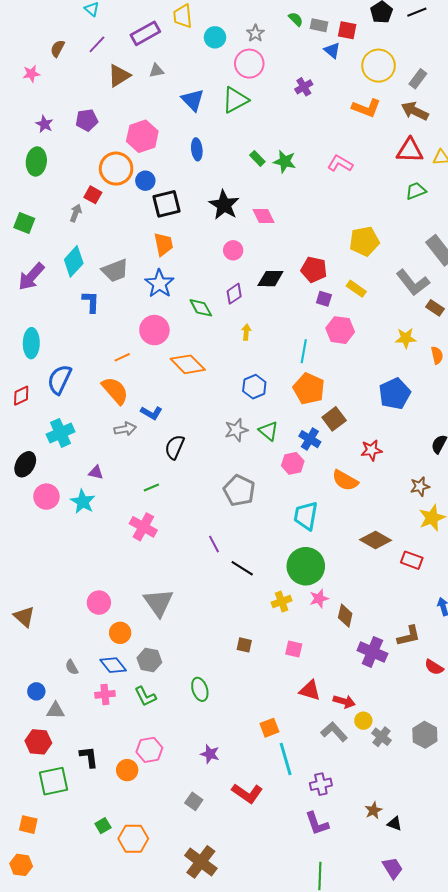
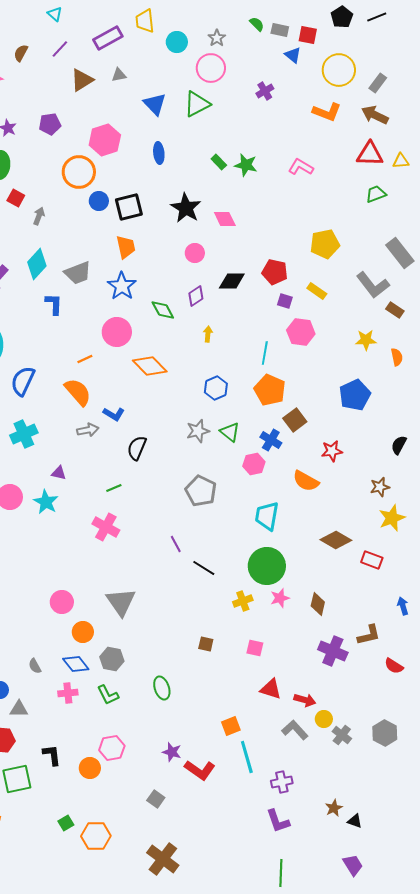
blue circle: (145, 181) -> (99, 201), moved
red square: (93, 195) -> (16, 198), moved
brown diamond: (345, 616) -> (318, 604), moved
red L-shape: (247, 793) -> (200, 770), moved

